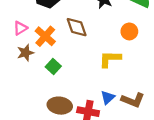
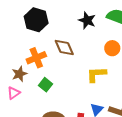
pink triangle: (20, 28) -> (14, 93), moved
orange cross: (45, 36) -> (36, 58), turned 30

